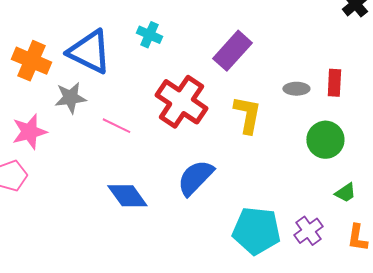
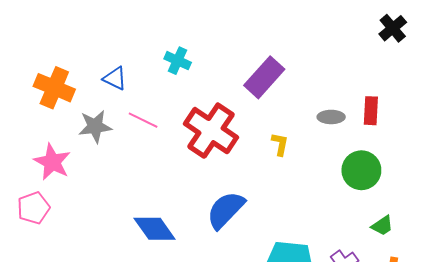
blue triangle: (89, 52) -> (115, 78), size x0.5
yellow L-shape: (247, 115) -> (280, 144), size x0.6
pink line: (116, 126) -> (143, 120), moved
pink star: (29, 132) -> (52, 162), turned -30

